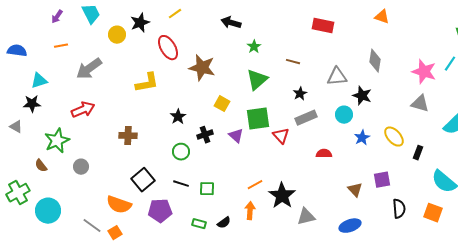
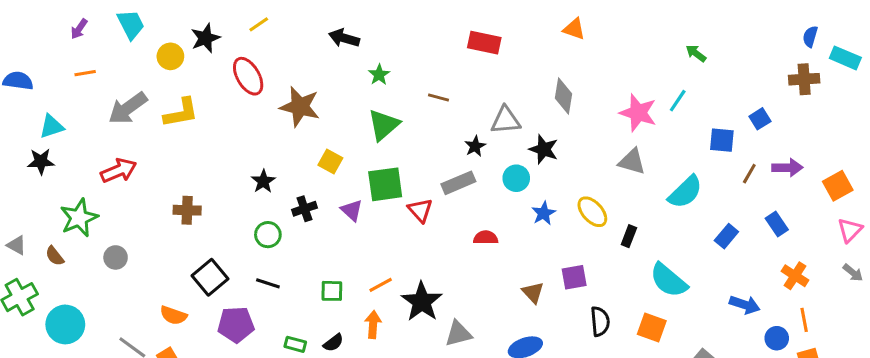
yellow L-shape: (147, 83) -> (181, 113), moved
black star: (300, 94) -> (475, 146), moved
gray triangle: (16, 127) -> (17, 245), moved
green square: (207, 189) -> (332, 291), moved
orange semicircle: (119, 205) -> (173, 315), size x0.7

